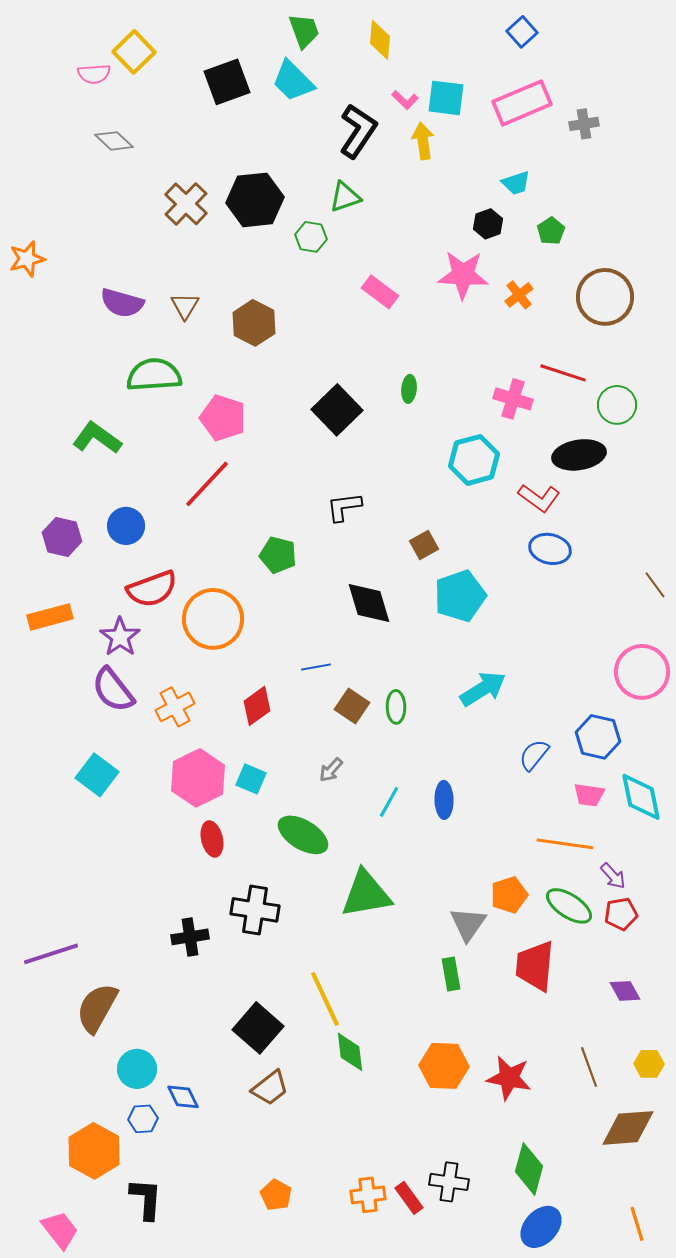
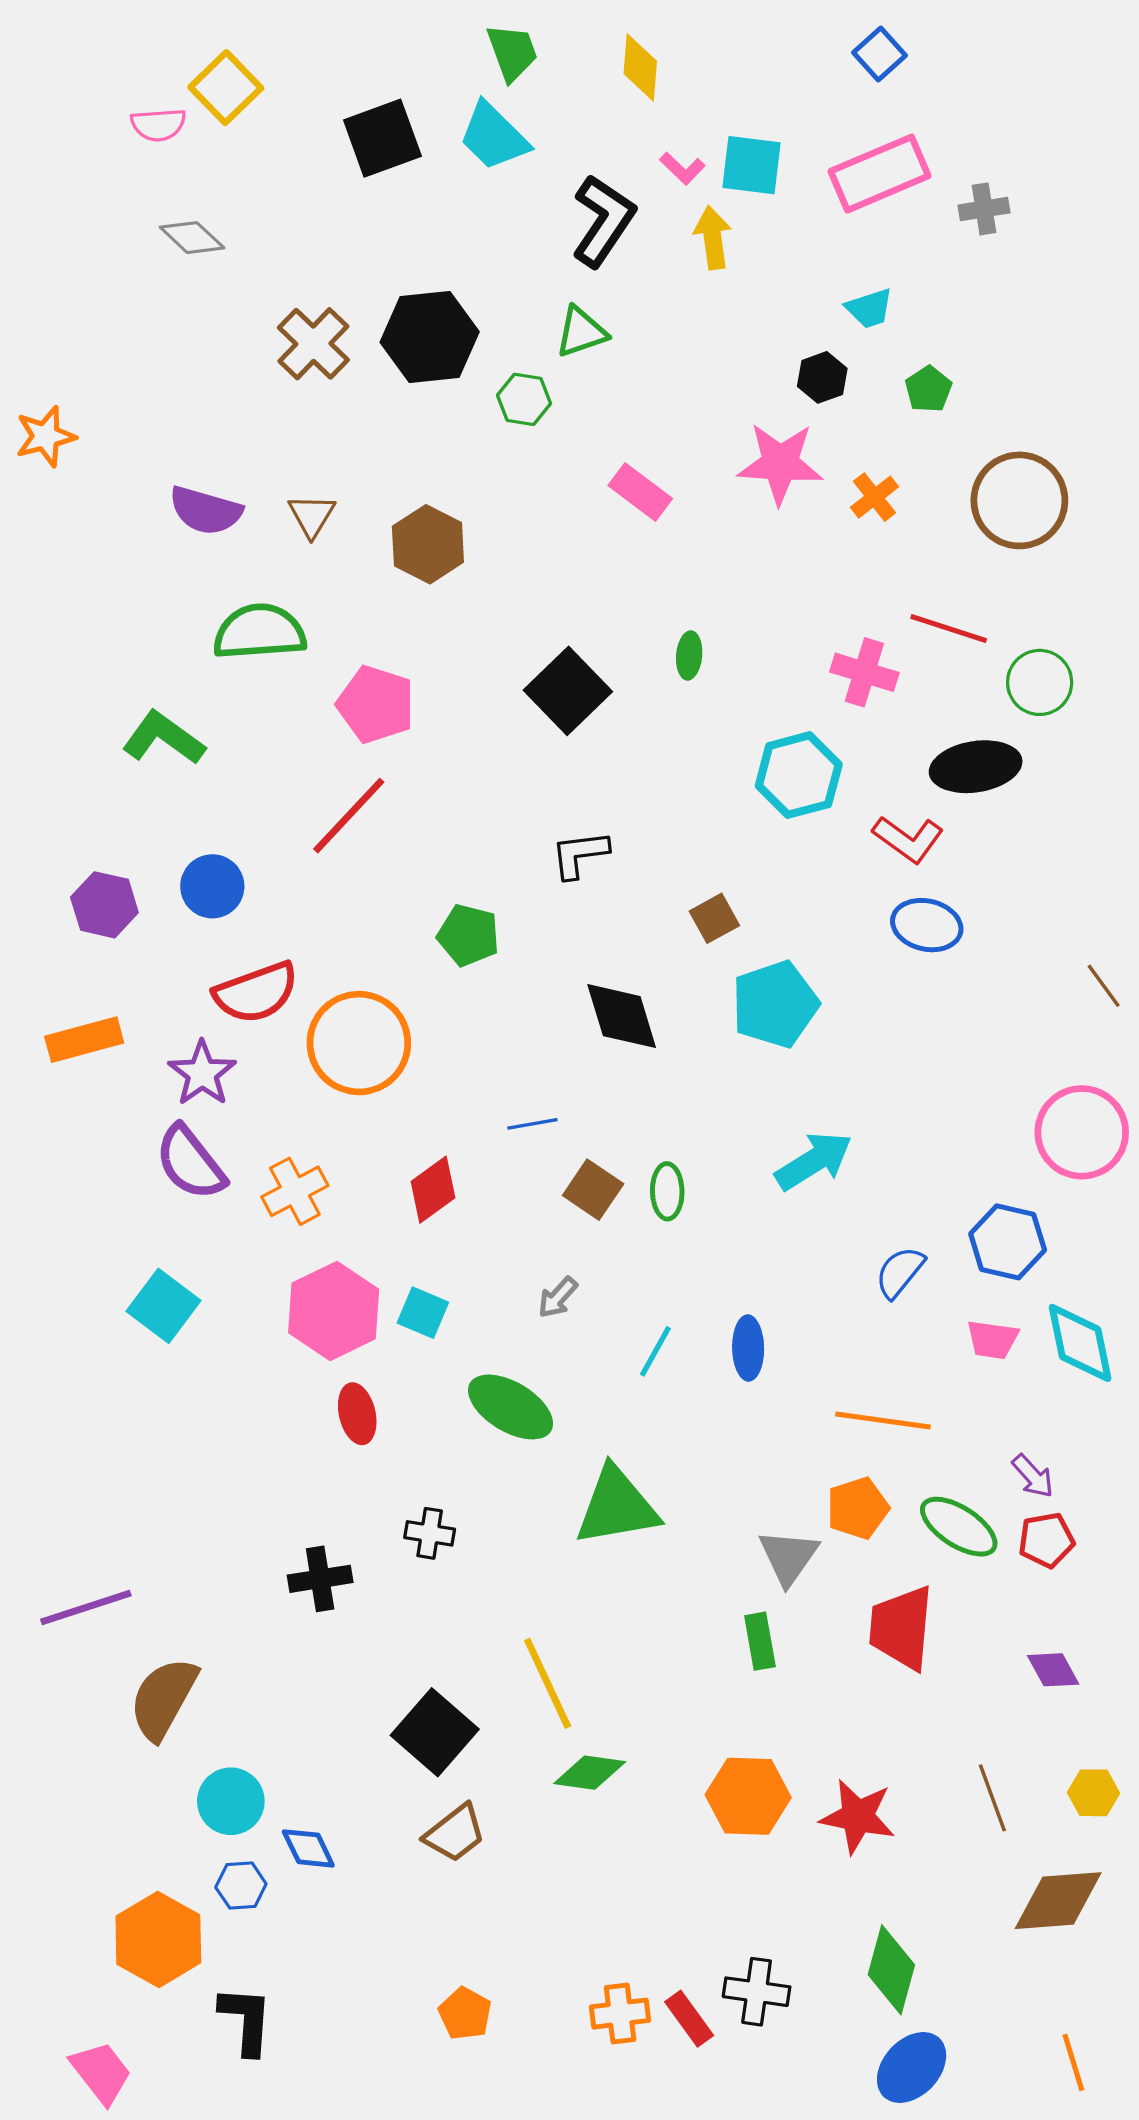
orange line: (565, 844) -> (883, 1420), moved
black cross: (255, 910) -> (430, 1533), size x0.6
green diamond: (350, 1052) -> (590, 1773), turned -75

